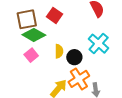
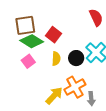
red square: (55, 15) -> (54, 35), moved
black circle: (74, 57) -> (76, 58), moved

